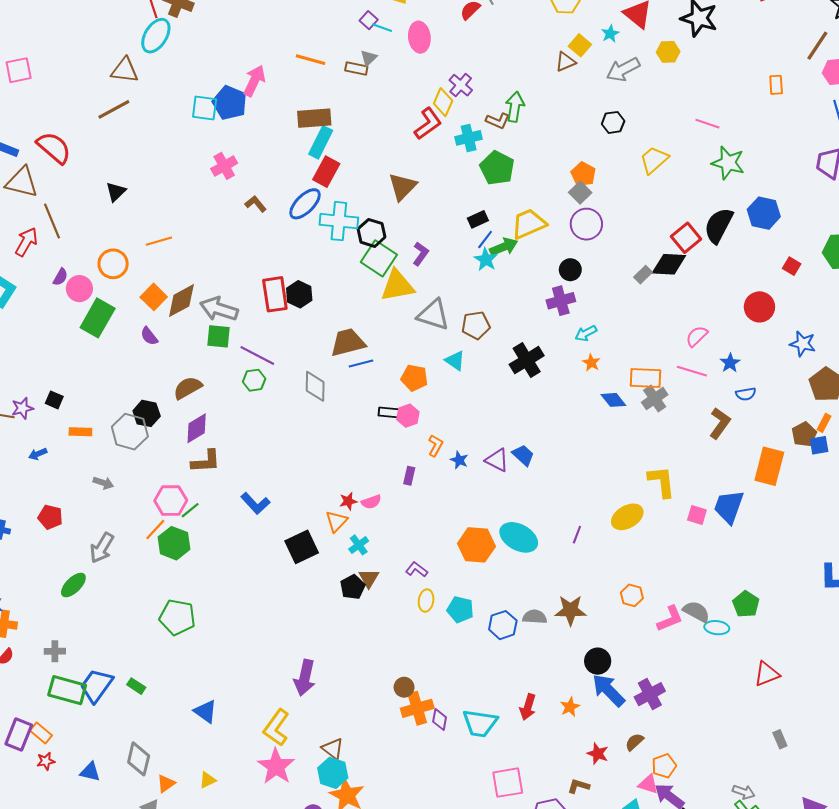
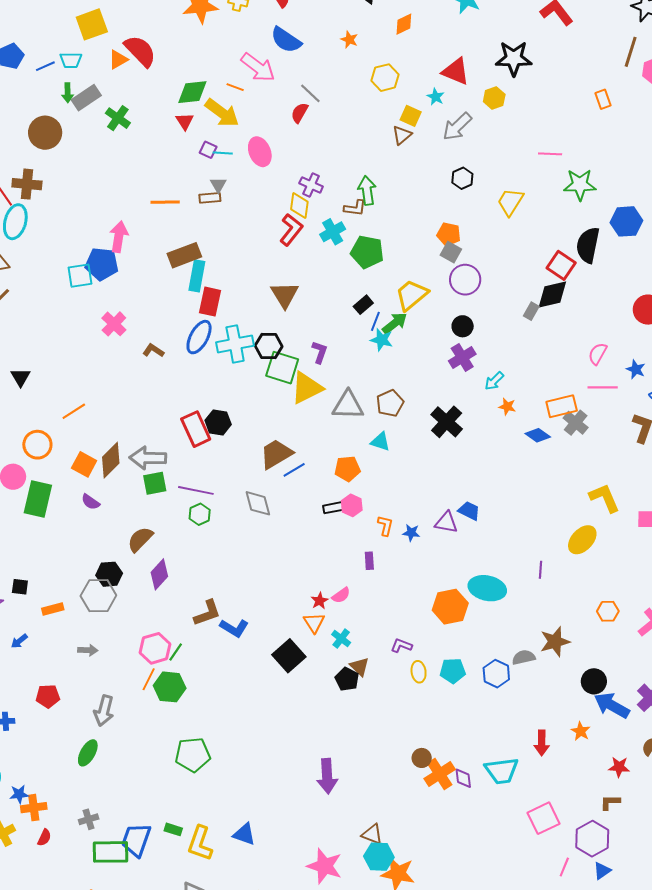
brown L-shape: (206, 461) -> (207, 613), moved
yellow L-shape: (276, 728) -> (200, 843), moved

